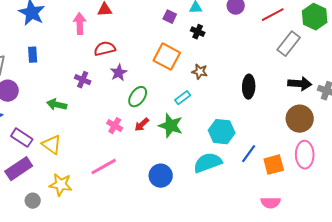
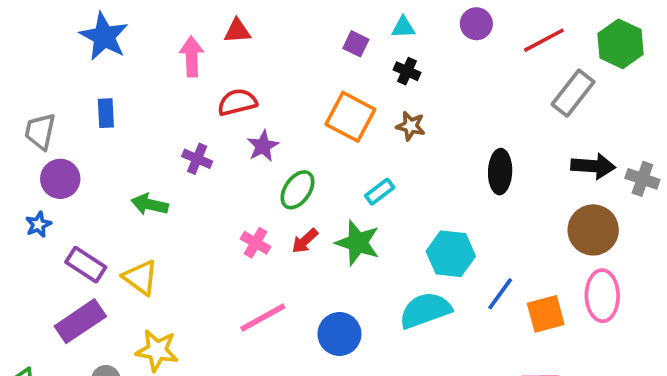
brown star: (200, 72) -> (411, 126), moved
pink line: (104, 167) -> (263, 318), moved

